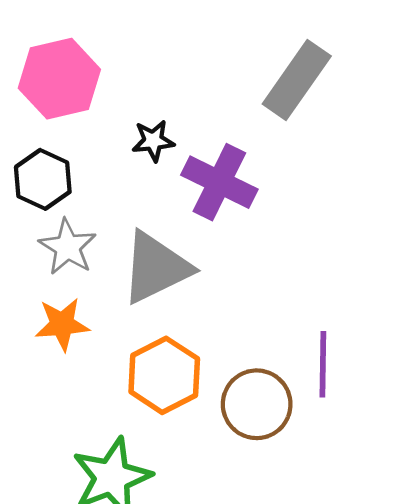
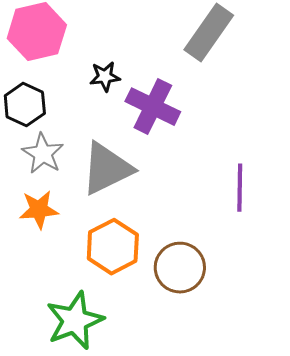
purple line: (323, 364) -> (240, 188), moved

